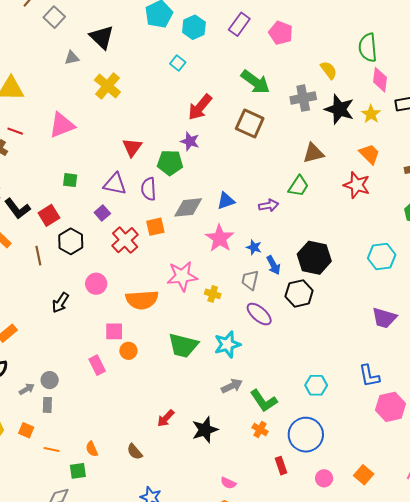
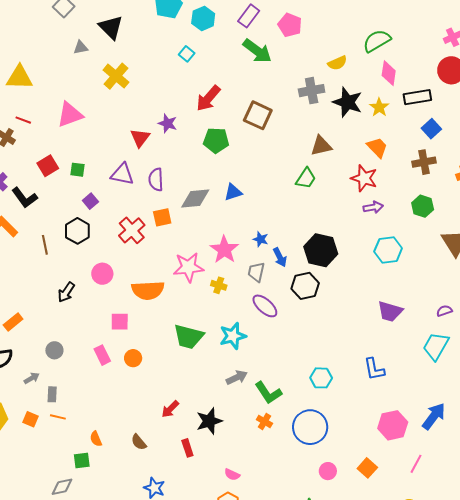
green semicircle: (368, 48) -> (377, 41), turned 64
yellow semicircle: (329, 70) -> (337, 63), turned 102
green arrow: (255, 82) -> (257, 51), moved
purple star: (190, 141) -> (168, 123), moved
green pentagon: (170, 163) -> (216, 140), moved
purple arrow: (269, 205) -> (373, 207), moved
purple square: (102, 213) -> (90, 201), moved
red square: (49, 215) -> (48, 166), moved
pink star: (220, 238) -> (224, 250), moved
orange circle: (128, 351) -> (133, 358), moved
gray circle: (50, 380) -> (54, 350), moved
pink hexagon: (391, 407) -> (393, 425), moved
orange line: (52, 449) -> (58, 417), moved
red rectangle: (281, 466) -> (187, 448), moved

